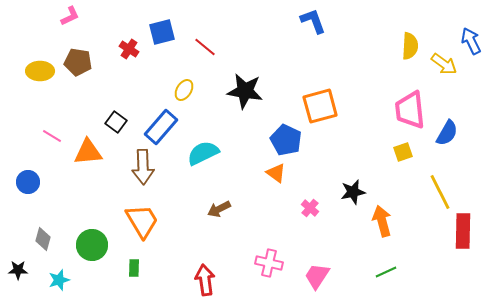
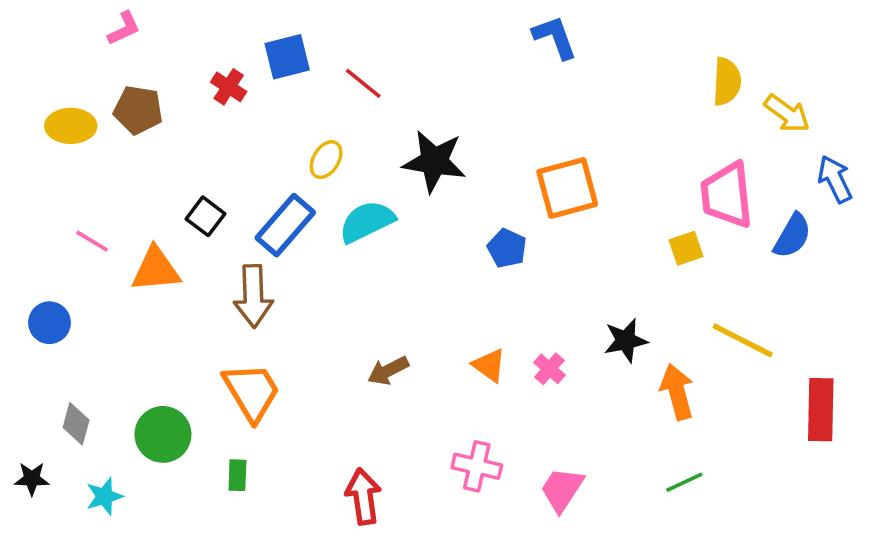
blue arrow: (471, 41) -> (835, 179), moved
blue pentagon: (286, 140) -> (507, 248), size x0.7
yellow square: (403, 152) -> (686, 248), moved
cyan semicircle: (203, 153) -> (367, 222), moved
orange triangle: (276, 173) -> (489, 365), moved
yellow line: (440, 192) -> (743, 340), moved, turned -36

